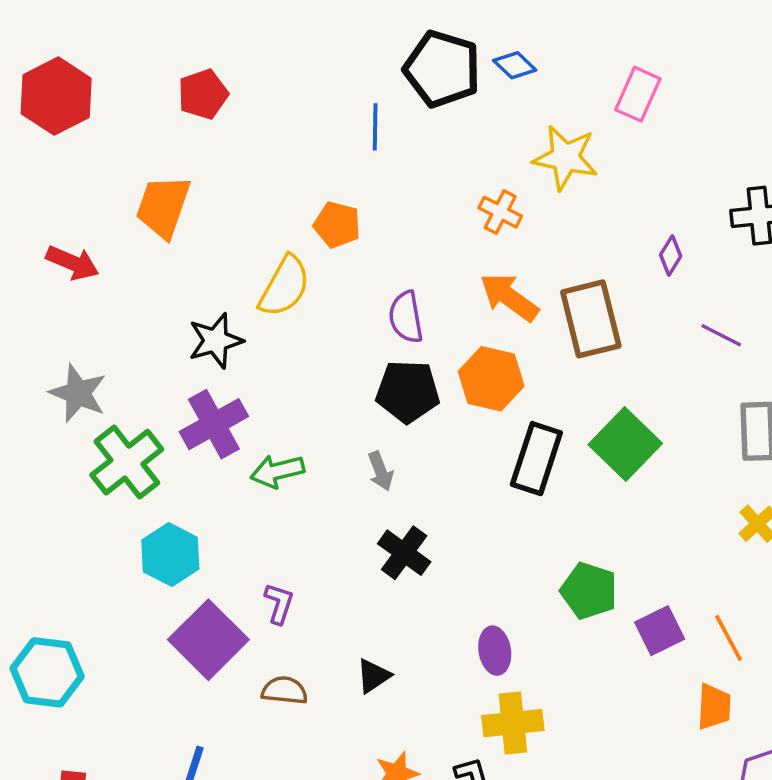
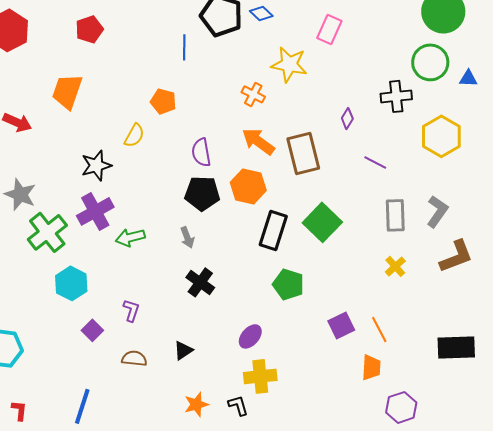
yellow semicircle: (285, 286) -> (134, 135), size x0.7
green pentagon: (589, 591) -> (288, 284), moved
purple square: (208, 640) -> (92, 330), size x0.5
purple ellipse: (495, 651) -> (250, 336), turned 50

